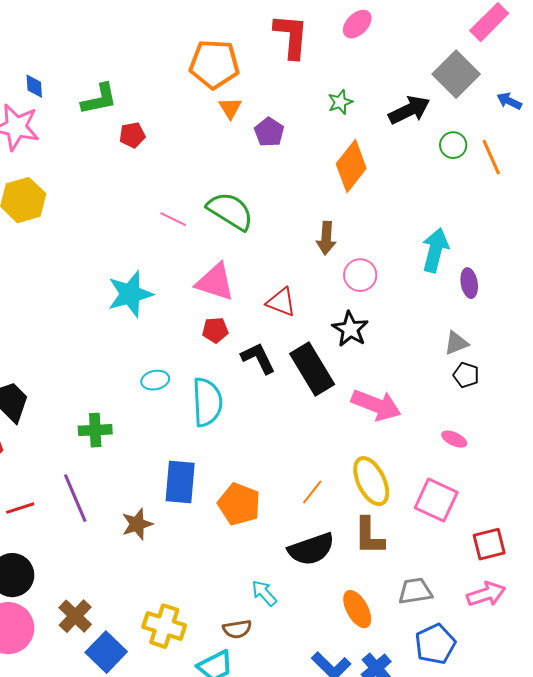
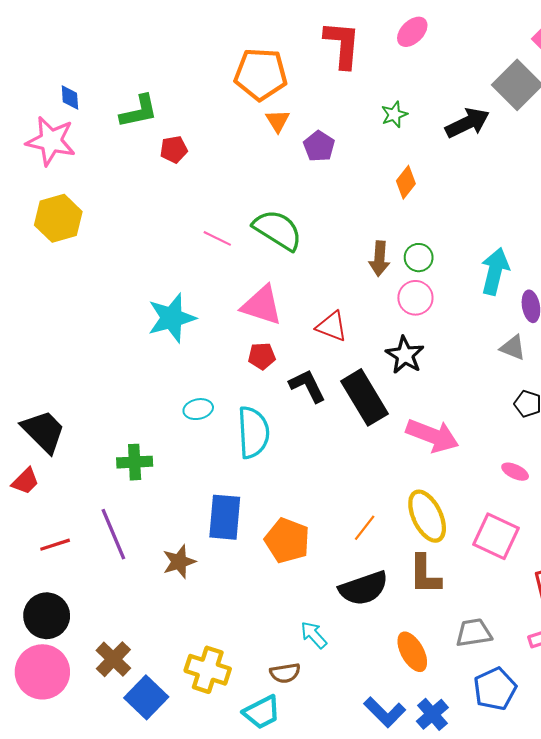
green circle: (453, 145) -> (419, 258), moved
orange diamond: (351, 166) -> (406, 182), size x0.6
gray triangle: (456, 343) -> (513, 348), moved, turned 44

